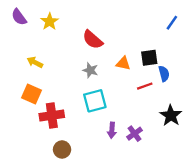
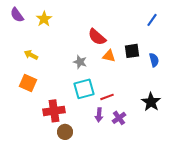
red semicircle: (93, 40) -> (97, 37), moved
blue semicircle: (164, 74) -> (154, 60), moved
red line: (145, 86) -> (107, 97), moved
red cross: (52, 116) -> (54, 111), moved
brown circle: (62, 149) -> (65, 132), moved

